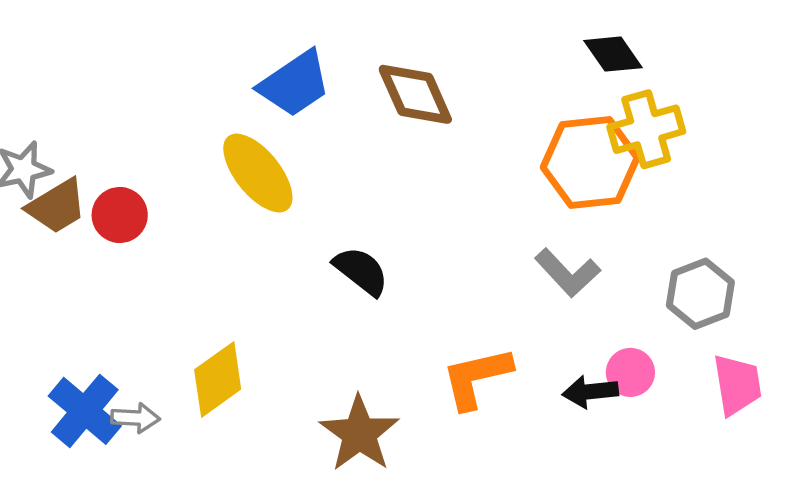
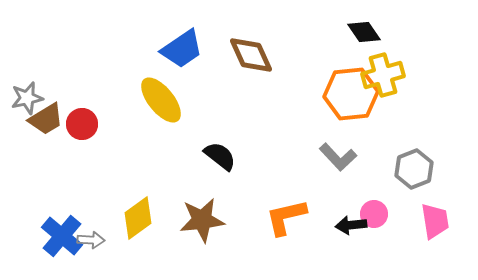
brown star: (359, 434) -> (202, 220), moved, turned 30

